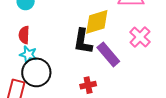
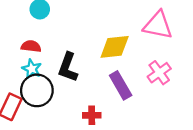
red semicircle: (24, 35) -> (31, 46), turned 84
black L-shape: (83, 41) -> (68, 67), moved

